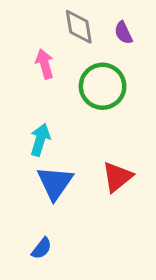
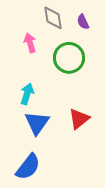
blue semicircle: (42, 248) -> (28, 167), size x1.8

